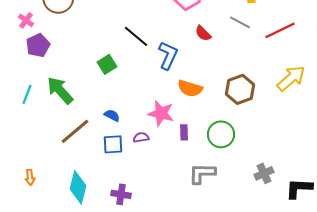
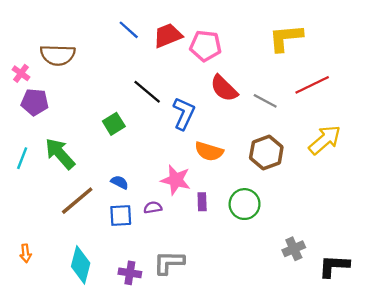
gray line: (240, 22) -> (265, 101), moved
red semicircle: (203, 33) -> (224, 88), size x1.5
purple pentagon: (38, 45) -> (35, 102), turned 30
gray L-shape: (202, 173) -> (169, 263), moved

